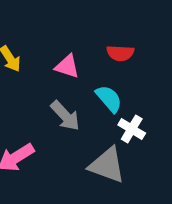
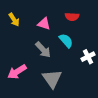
white cross: (132, 129) -> (88, 57), moved, turned 32
gray triangle: (107, 165) -> (52, 79), moved, turned 35

